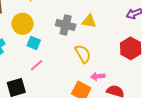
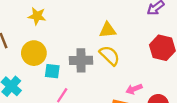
gray cross: (66, 25) -> (81, 60), moved
yellow semicircle: (83, 54) -> (110, 56), moved

